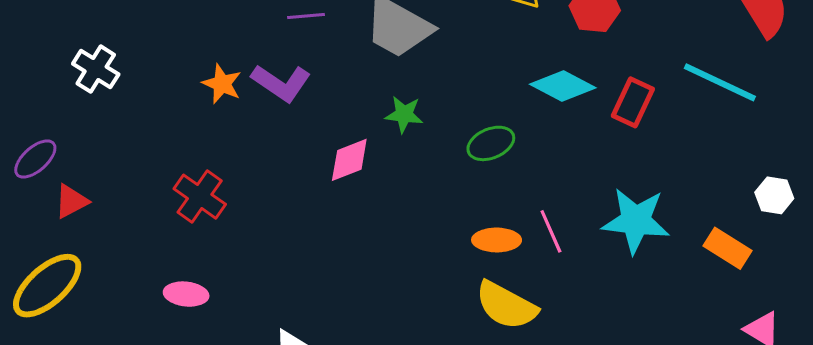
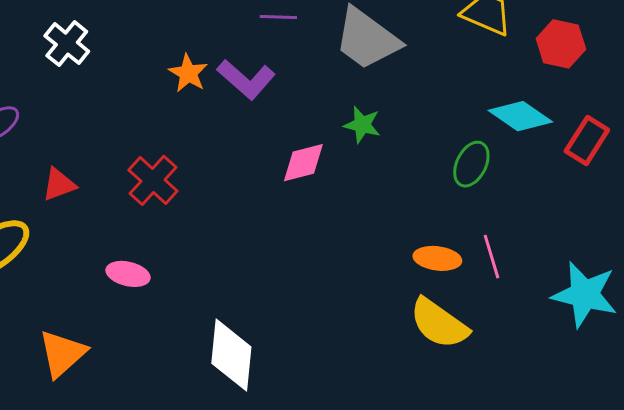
green ellipse: (491, 143) -> (471, 164), moved, turned -48
red triangle: (71, 201) -> (59, 184), moved
cyan star: (636, 221) -> (585, 294), moved

